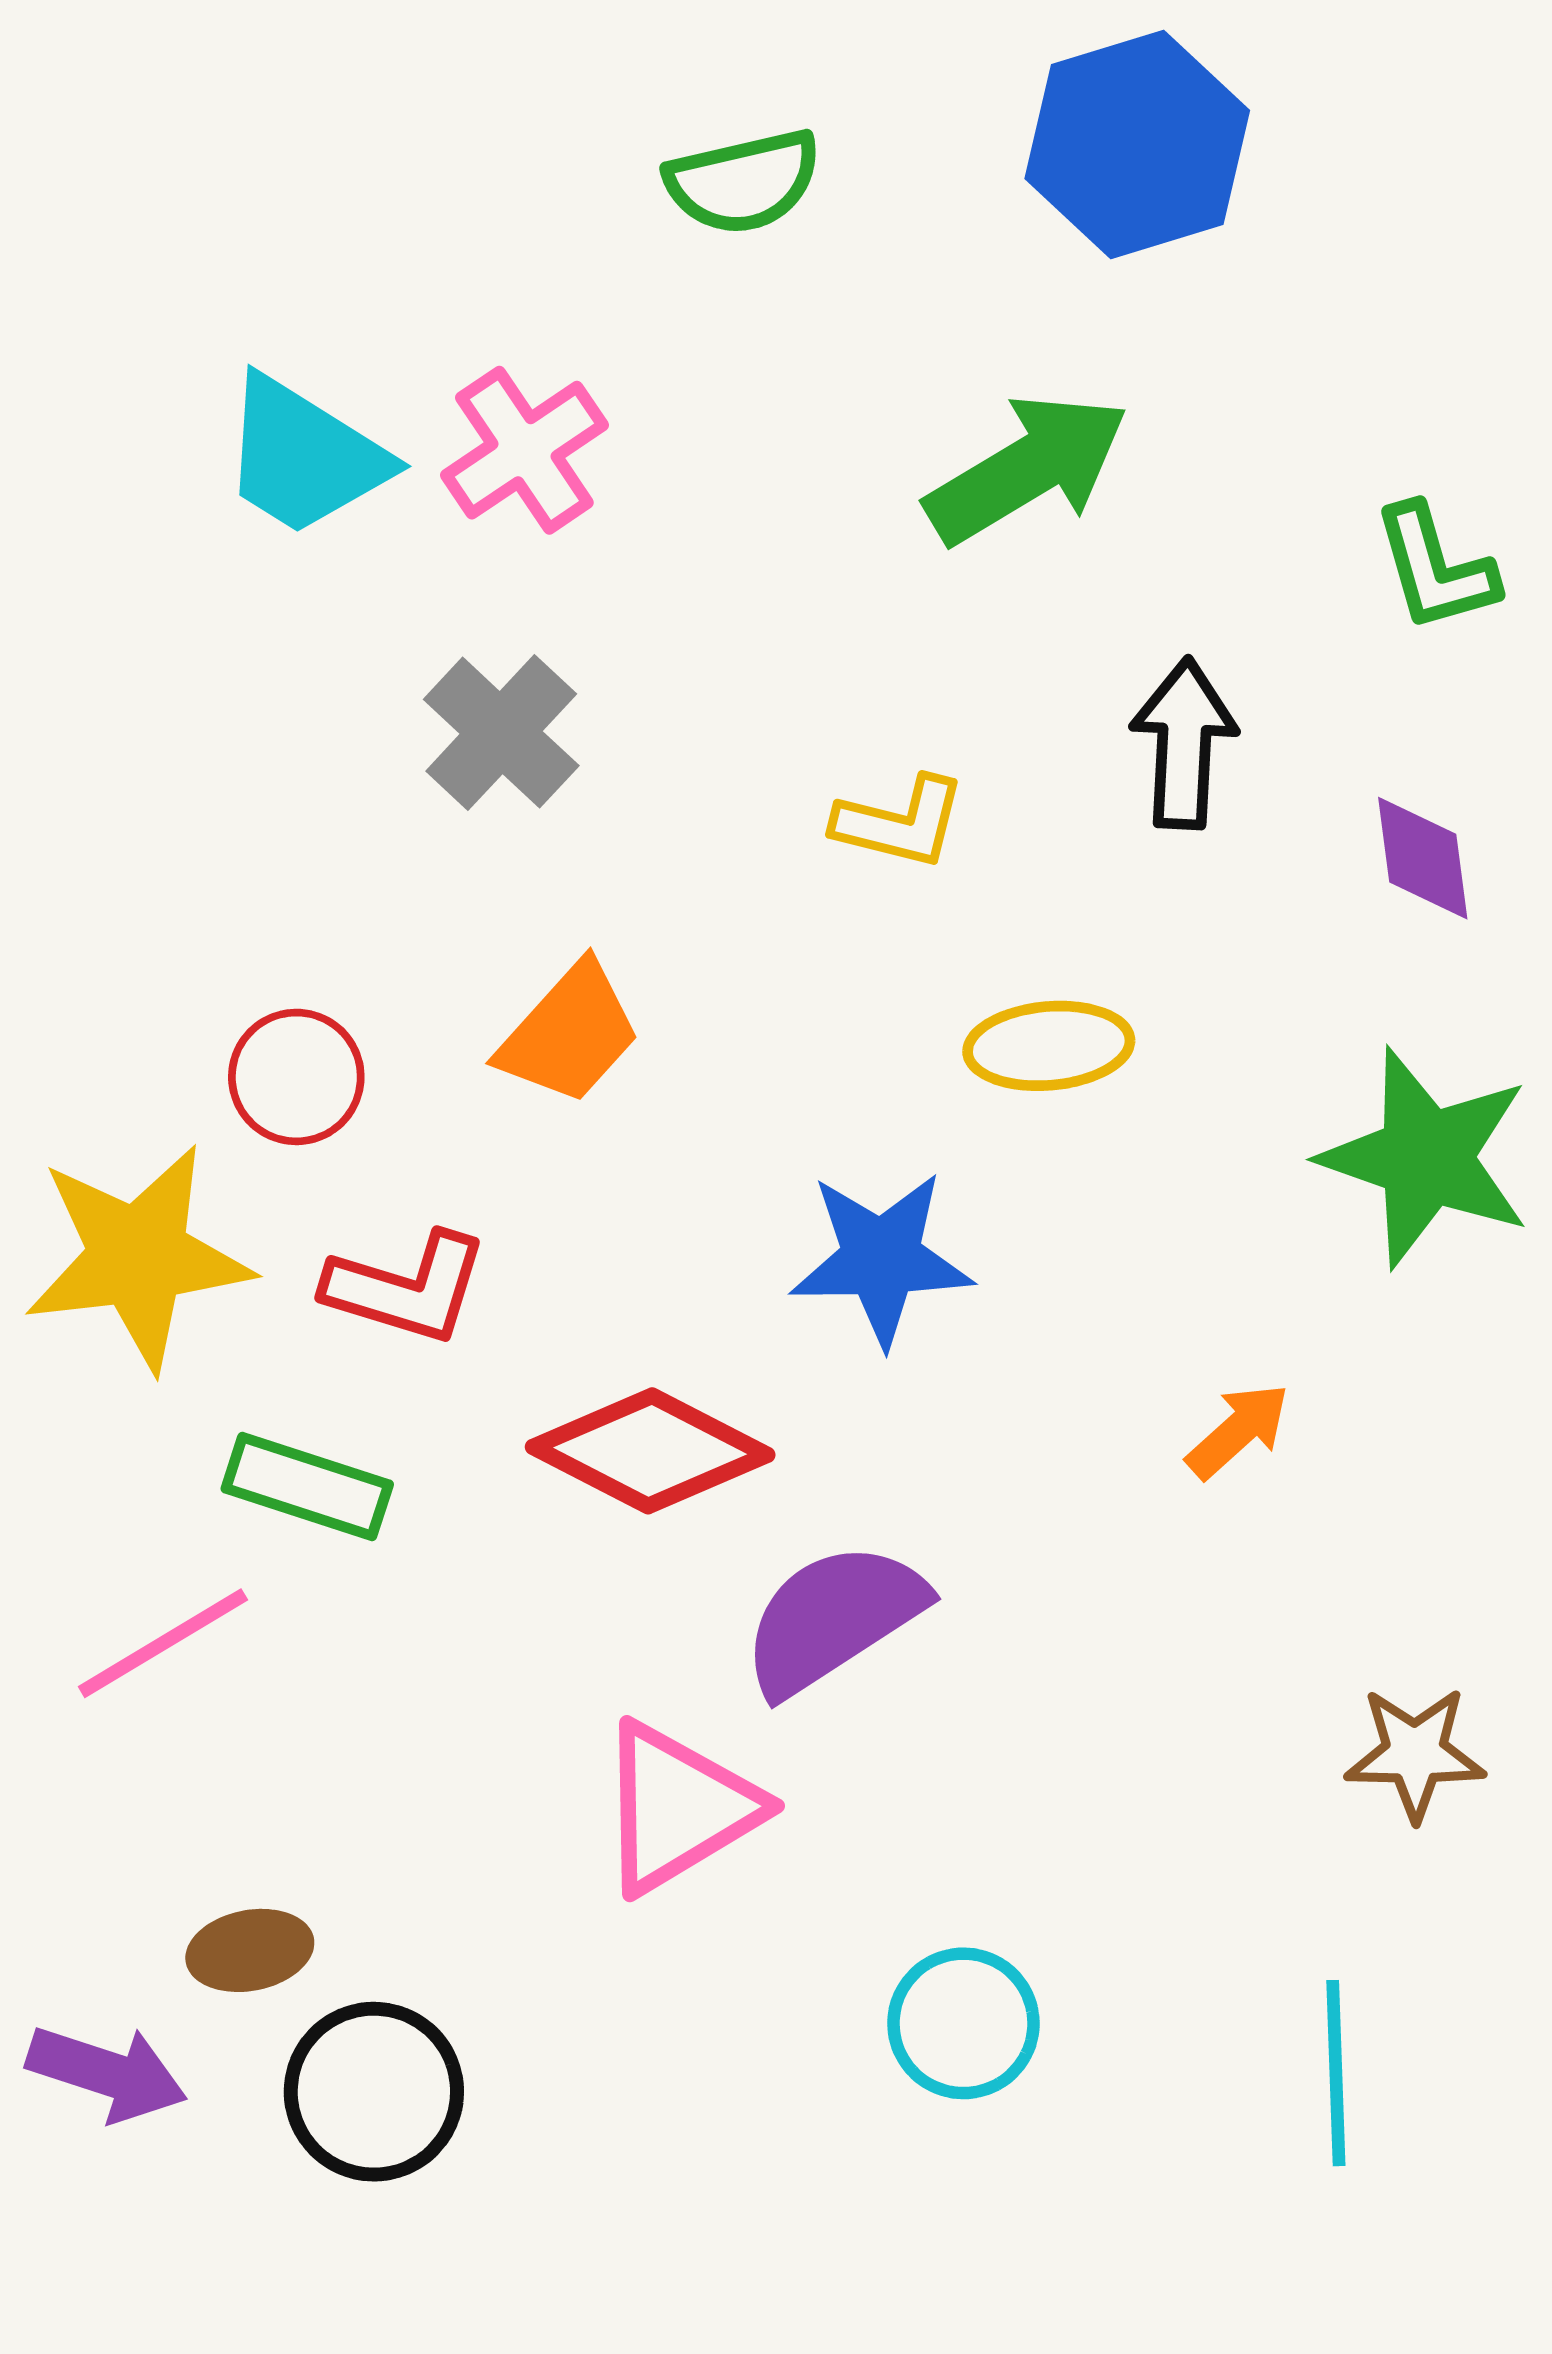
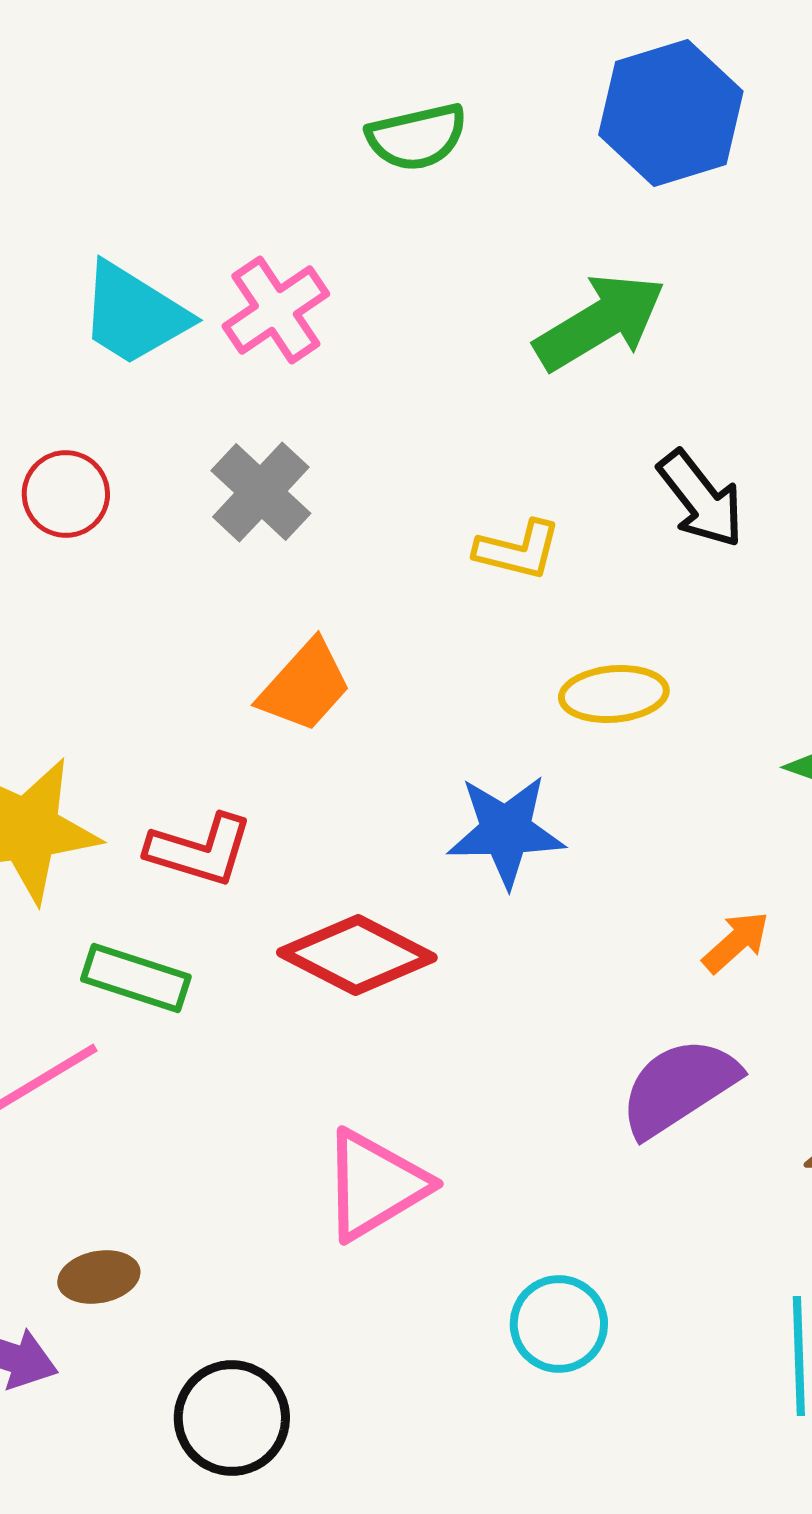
black arrow: (1184, 743) -> (701, 499), turned 139
red circle: (296, 1077) -> (66, 494), moved
purple semicircle: (833, 1618) -> (679, 1087), moved
black circle: (374, 2092) -> (232, 1418), moved

